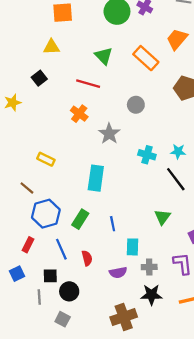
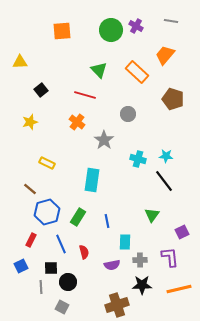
yellow triangle: (51, 47) -> (20, 62), moved
yellow star: (13, 103) -> (30, 122), moved

